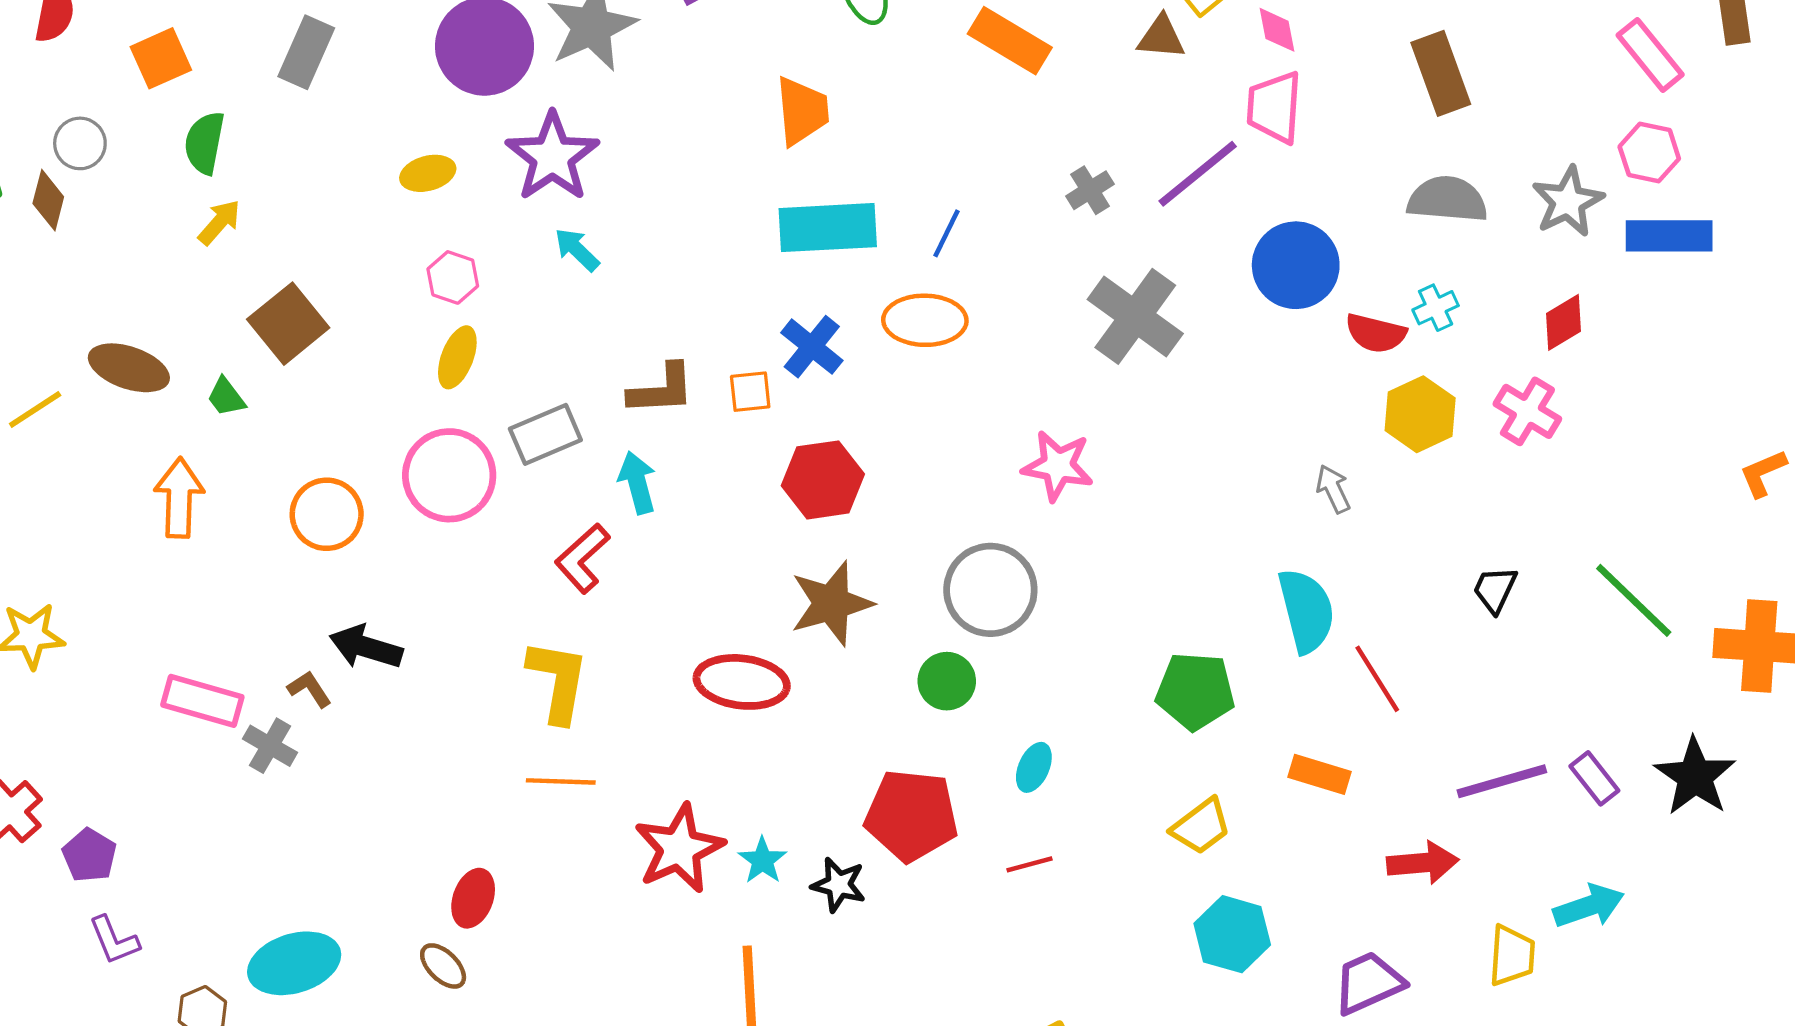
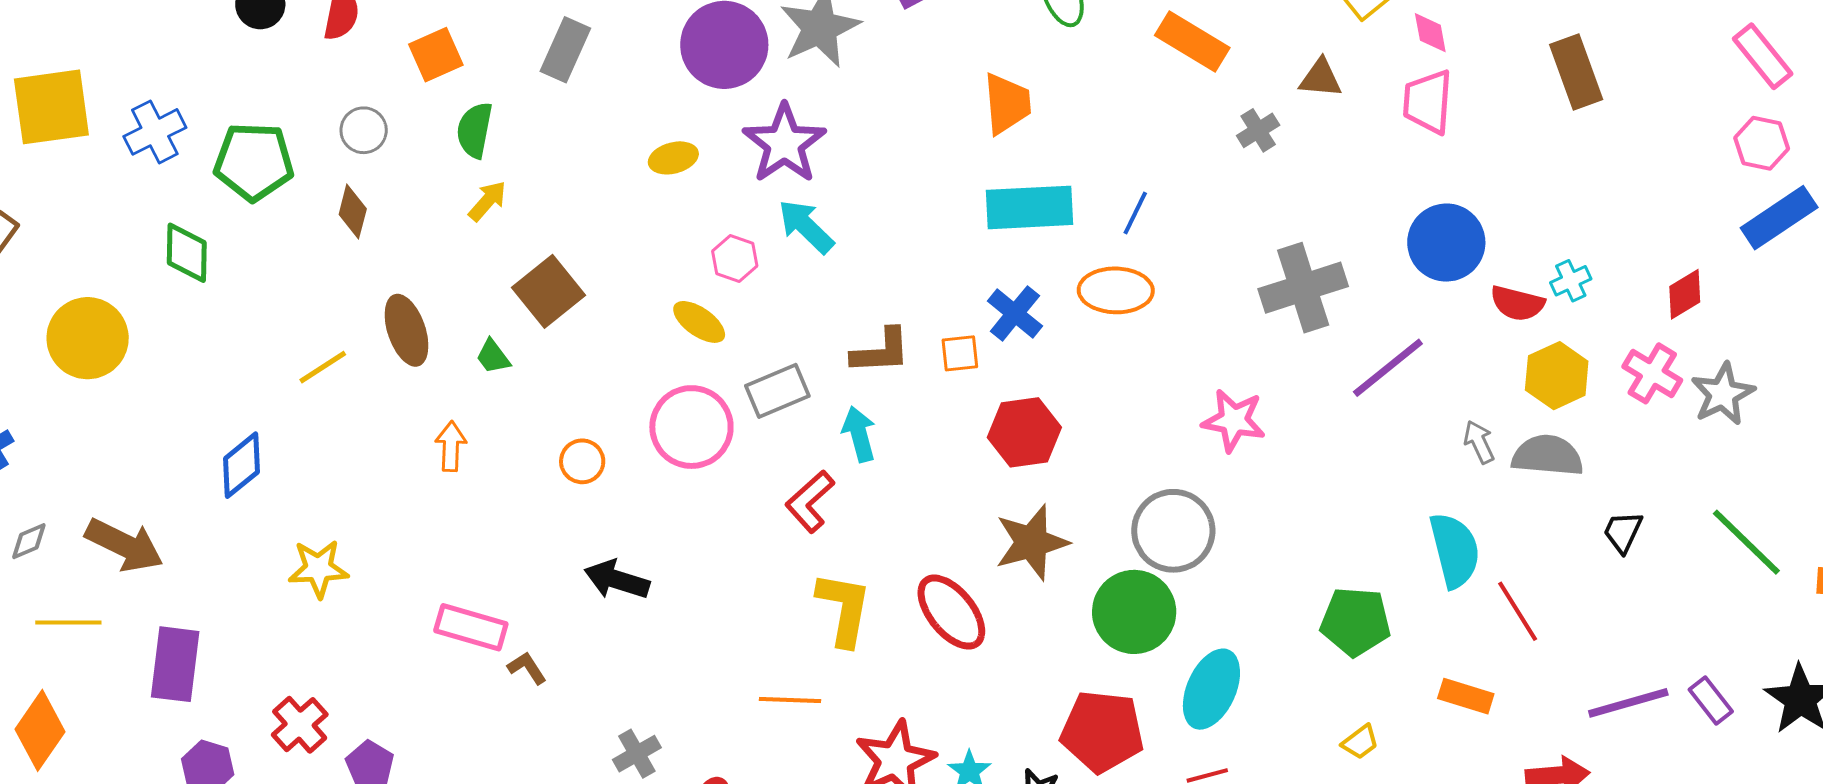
brown triangle: (1161, 37) -> (1321, 78), moved
purple line: (1198, 174) -> (1388, 368), moved
gray cross: (1090, 190) -> (1258, 130), moved
gray semicircle: (1447, 199) -> (1548, 456), moved
brown diamond: (48, 200) -> (353, 212), moved
gray star: (1568, 202) -> (1723, 394), moved
blue rectangle: (1669, 236) -> (1779, 218), turned -34
cyan arrow: (577, 250) -> (806, 226), size x1.4
pink hexagon: (453, 277) -> (735, 258), moved
gray cross: (1135, 316) -> (1303, 288), turned 36
yellow ellipse: (457, 357) -> (699, 322), turned -76
brown ellipse: (129, 368) -> (406, 330), turned 52
orange arrow: (179, 498) -> (451, 446), size x0.7
orange circle: (327, 514) -> (582, 461), size x0.7
yellow L-shape: (558, 681) -> (844, 609), moved
green circle: (947, 681) -> (1134, 612), size x1.6
red ellipse: (742, 682) -> (951, 612), turned 44
brown L-shape: (310, 689) -> (527, 668), moved
gray cross: (270, 746) -> (637, 754), moved, turned 30
cyan ellipse: (1034, 767) -> (1211, 689), size x1.8
yellow trapezoid: (1201, 826) -> (1360, 742), size x0.7

